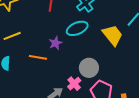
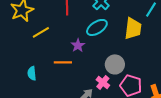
yellow trapezoid: (113, 35) -> (133, 29), turned 55
yellow line: (12, 36) -> (41, 32), moved

